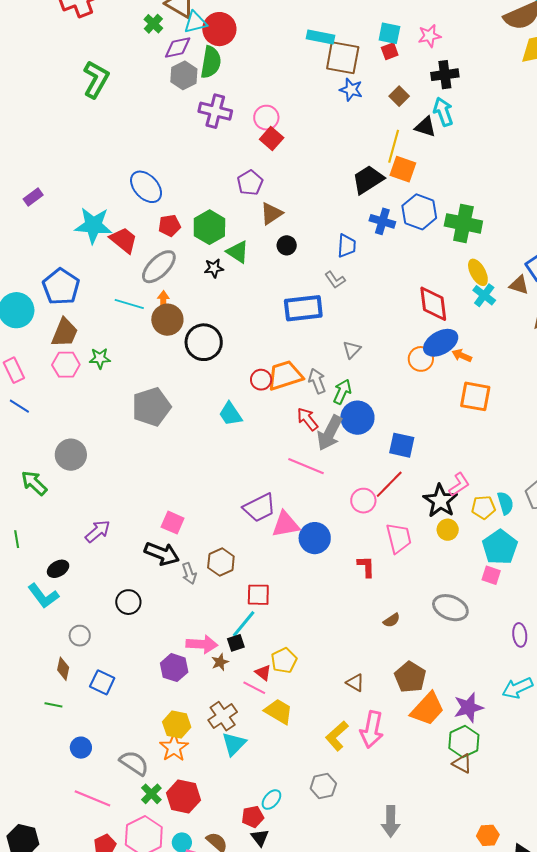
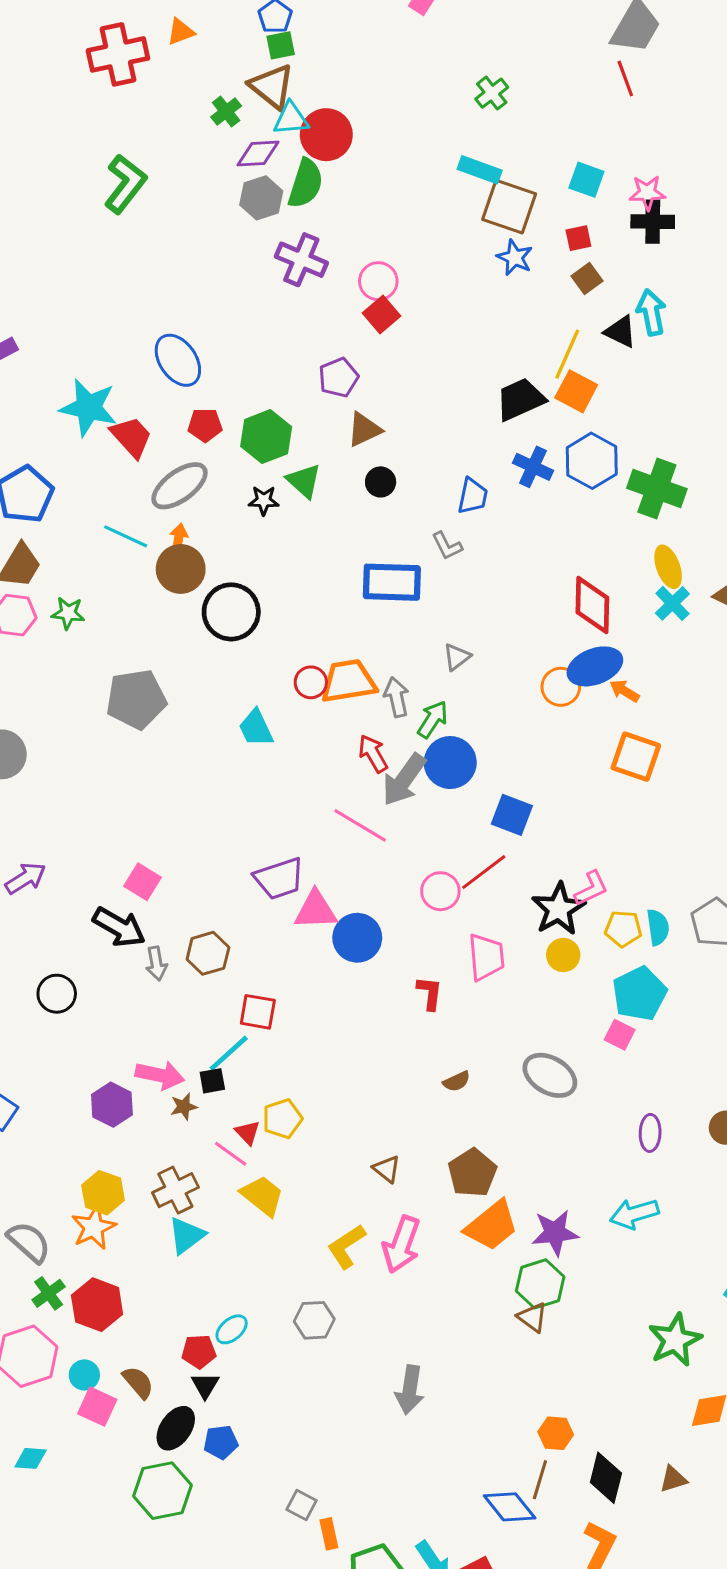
red square: (390, 51) -> (578, 238), moved
black cross: (445, 75) -> (653, 222), moved

